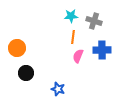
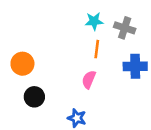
pink semicircle: (78, 56) -> (89, 80), moved

